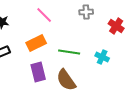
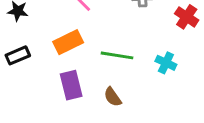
brown semicircle: (66, 80) -> (113, 97), size x0.6

